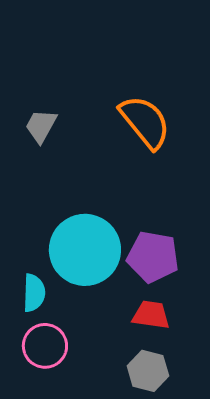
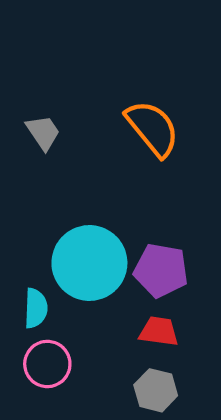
gray trapezoid: (41, 126) -> (43, 133), turned 117

